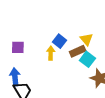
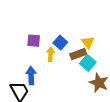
purple square: (18, 47) -> (34, 41), moved
blue arrow: (15, 77) -> (31, 76), moved

